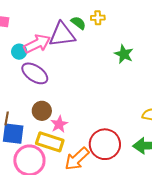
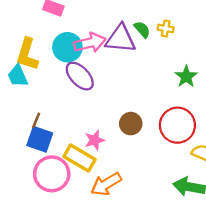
cyan circle: (19, 52) -> (67, 47), size x1.6
brown circle: (42, 111) -> (131, 124), moved
red circle: (105, 144) -> (177, 125), moved

